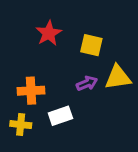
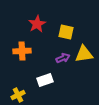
orange cross: (31, 91) -> (22, 51), moved
yellow cross: (21, 125) -> (18, 95), moved, turned -32

